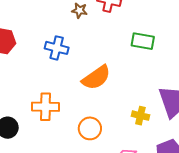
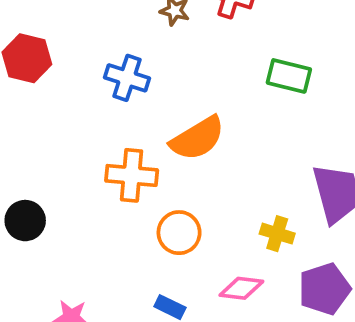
orange cross: (46, 107) -> (132, 175), moved
yellow cross: (140, 116) -> (277, 234), moved

